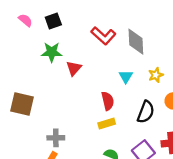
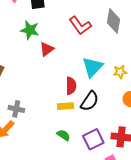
gray diamond: (136, 42) -> (113, 21), moved
cyan triangle: (126, 76) -> (92, 67), size x1.6
black semicircle: (146, 112) -> (90, 101), moved

